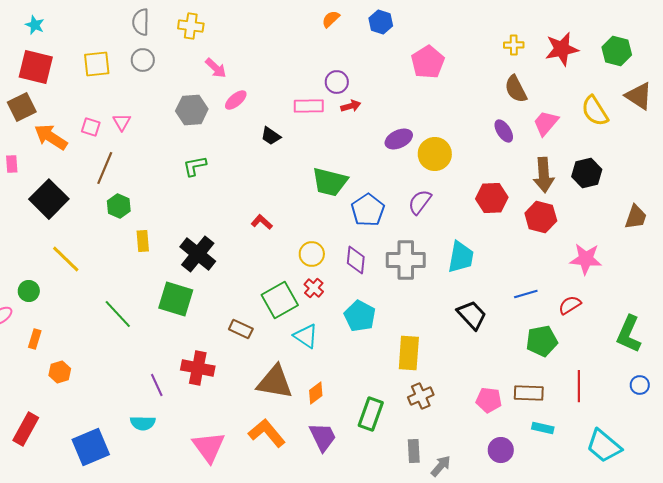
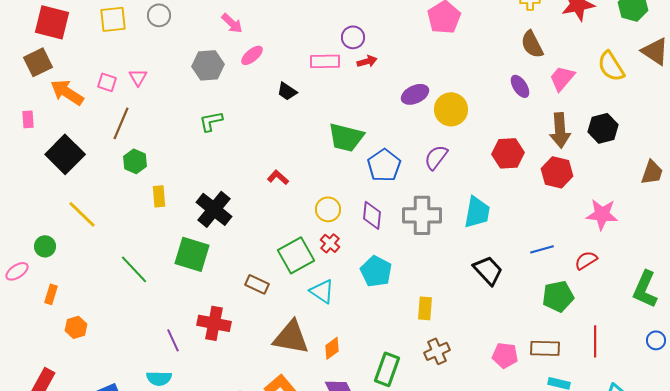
yellow rectangle: (409, 353) -> (425, 308), size x0.7

